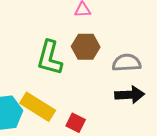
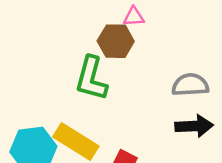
brown hexagon: (86, 47) -> (116, 41), moved

